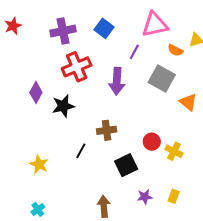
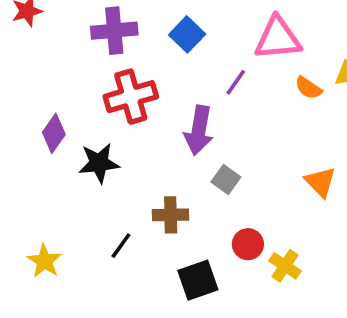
gray square: (162, 78) -> (226, 179), moved, size x0.6

